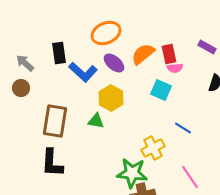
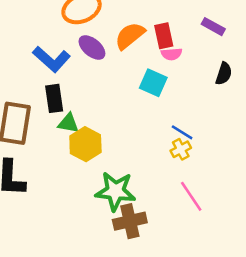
black rectangle: (59, 53) -> (54, 98), moved
yellow hexagon: (111, 98) -> (85, 144), moved
yellow cross: (153, 148) -> (181, 149), moved, size x0.7

